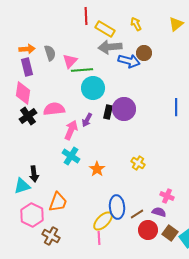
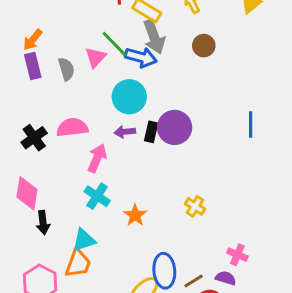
gray arrow: (110, 47) -> (154, 37), turned -105
orange arrow: (27, 49) -> (33, 40), turned 133
gray semicircle: (50, 53) -> (66, 69), moved
blue arrow: (129, 61) -> (141, 57), moved
green line: (82, 70) -> (115, 44), moved, turned 50
pink diamond: (23, 93) -> (27, 193), moved
purple arrow: (87, 120) -> (125, 132), moved, turned 56
cyan triangle: (22, 186) -> (84, 240), moved

